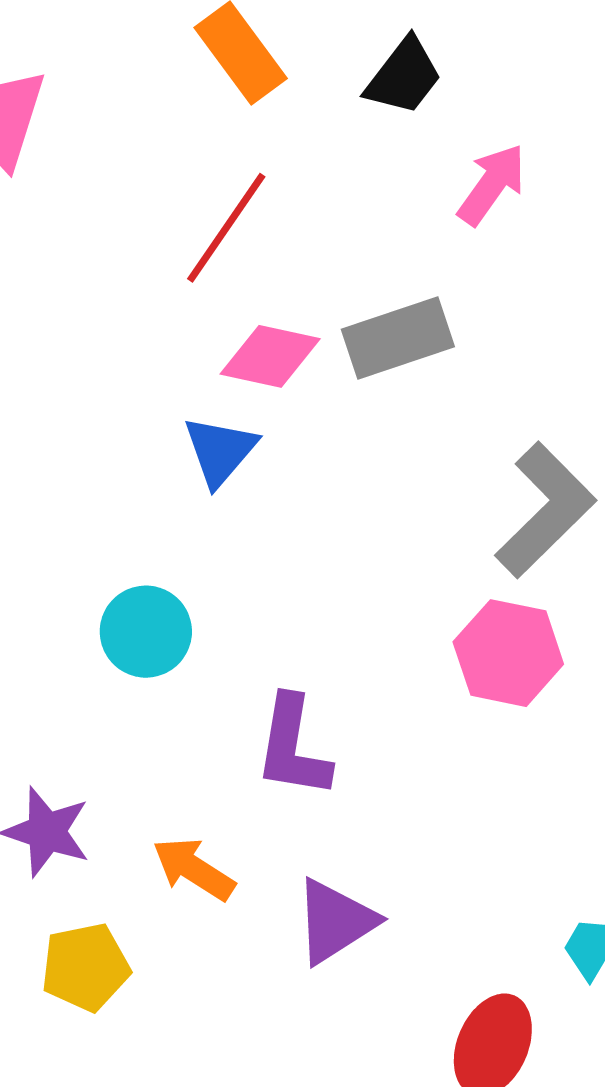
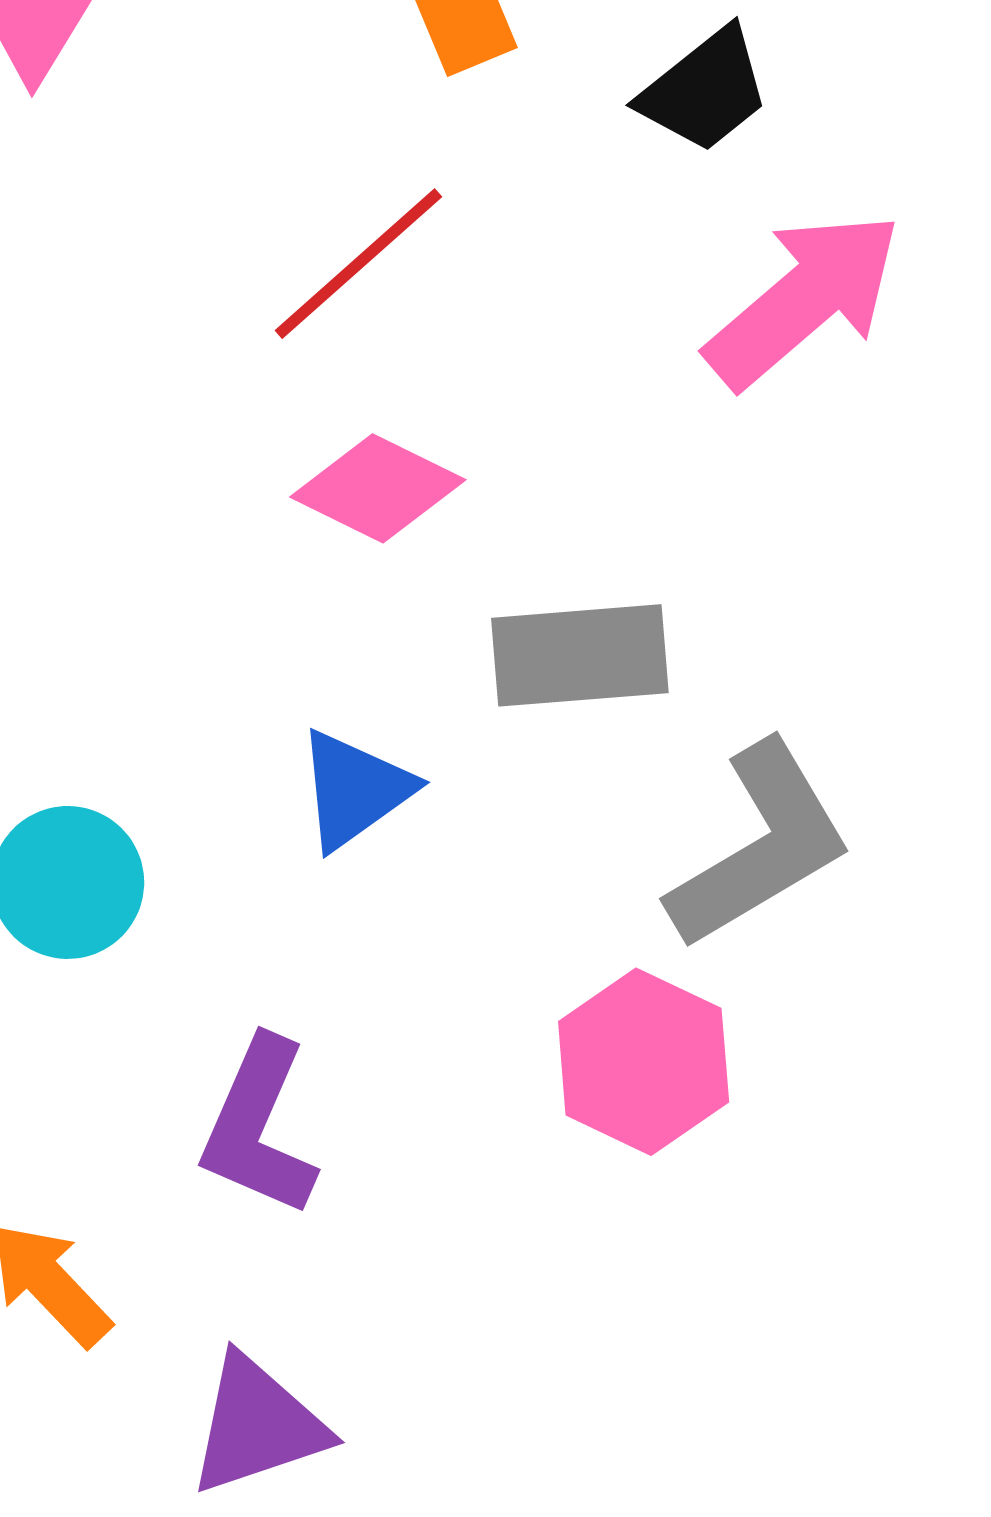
pink arrow: (492, 184) -> (804, 300), size x1.5
gray rectangle: (398, 338) -> (580, 655), moved
blue triangle: (220, 451) -> (355, 790), moved

